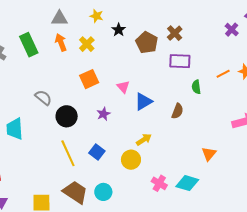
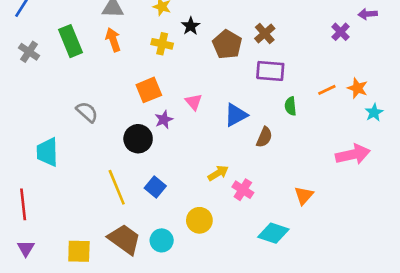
yellow cross: (87, 44) -> (162, 44), moved, turned -35
blue triangle: (143, 102) -> (236, 115), moved
purple star: (104, 114) -> (164, 120), moved
black circle: (67, 116) -> (138, 139), moved
yellow circle: (131, 160) -> (199, 220), moved
pink cross: (159, 183) -> (243, 190), moved

